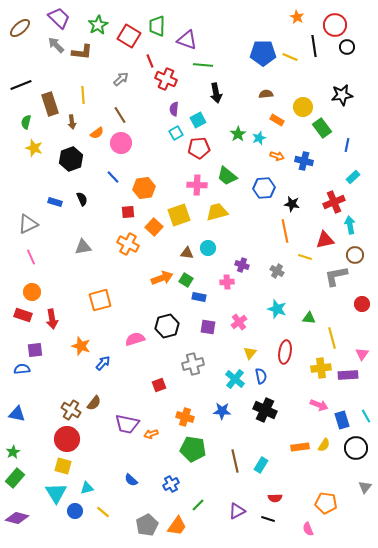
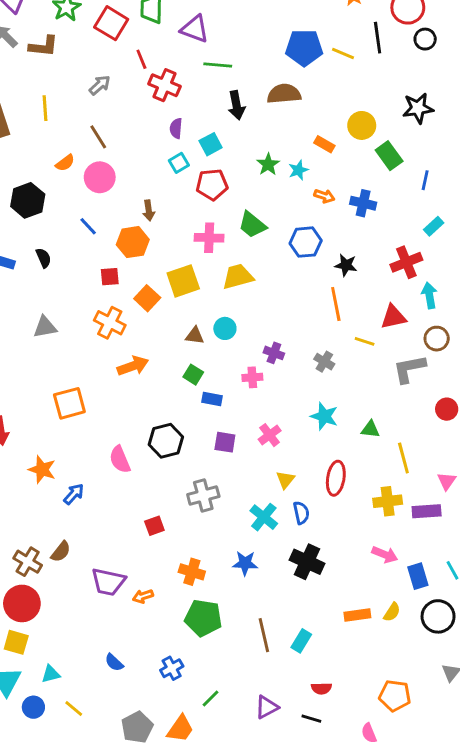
brown semicircle: (266, 94) -> (284, 94), moved, size x1.6
brown arrow: (72, 122) -> (149, 210), moved
orange arrow: (162, 278) -> (133, 366), moved
pink semicircle: (135, 339) -> (120, 459), turned -96

